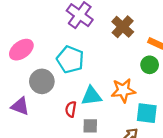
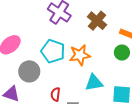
orange star: (123, 90) -> (80, 55), moved
cyan triangle: (92, 96) -> (94, 83), moved

